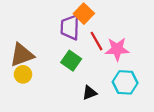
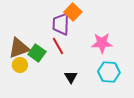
red line: (96, 41) -> (58, 46), moved
green square: (71, 61) -> (37, 53), moved
black triangle: (90, 93) -> (71, 77), moved, turned -40

